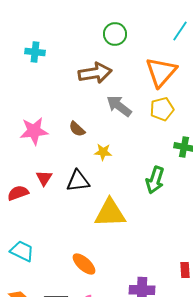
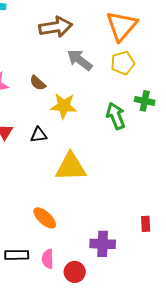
yellow star: (103, 152) -> (64, 106), size x1.5
green arrow: (155, 180) -> (116, 116), moved, turned 140
black triangle: (78, 181) -> (39, 135), size x0.7

